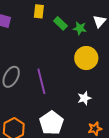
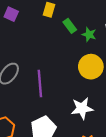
white star: (84, 98) -> (82, 108), size x1.5

